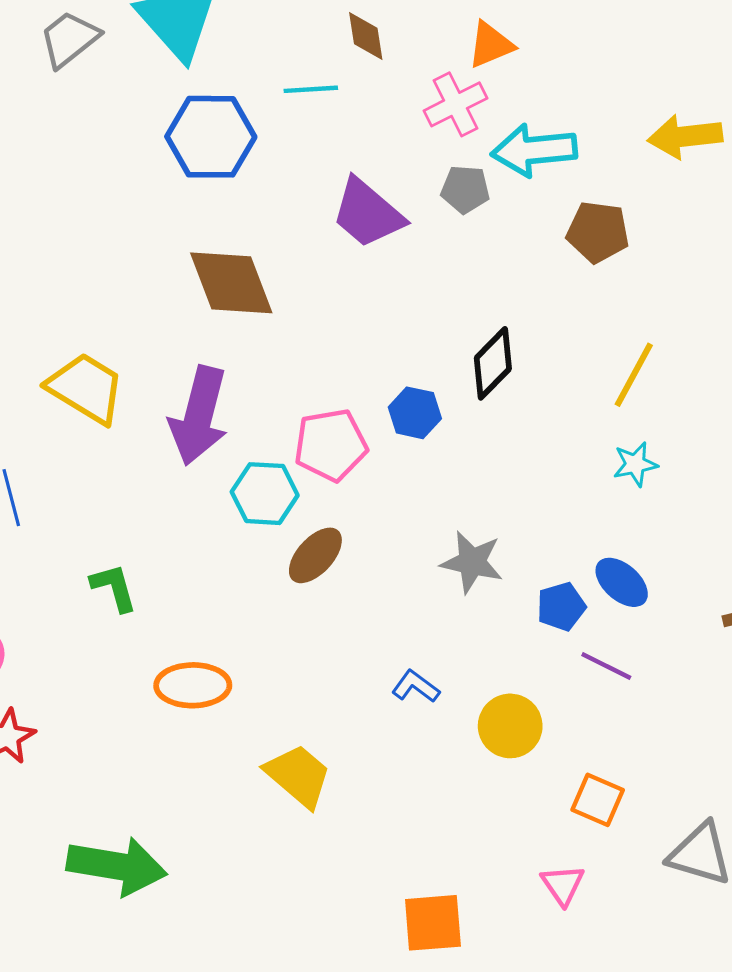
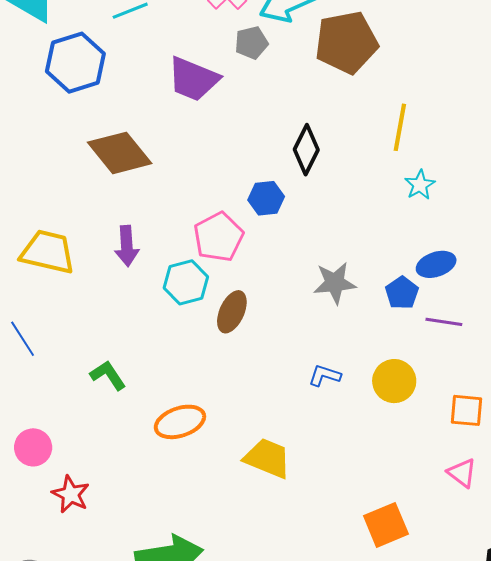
brown pentagon: (598, 232) -> (346, 42), size x1.5
purple arrow: (199, 416) -> (127, 246), size x0.6
blue ellipse: (622, 582) -> (436, 264), turned -42

